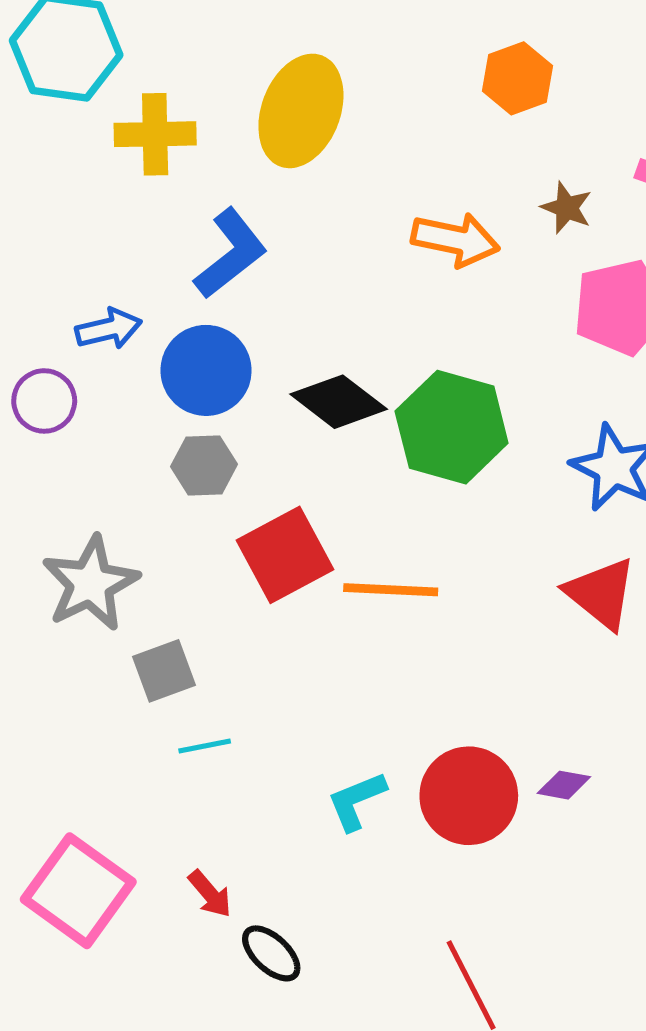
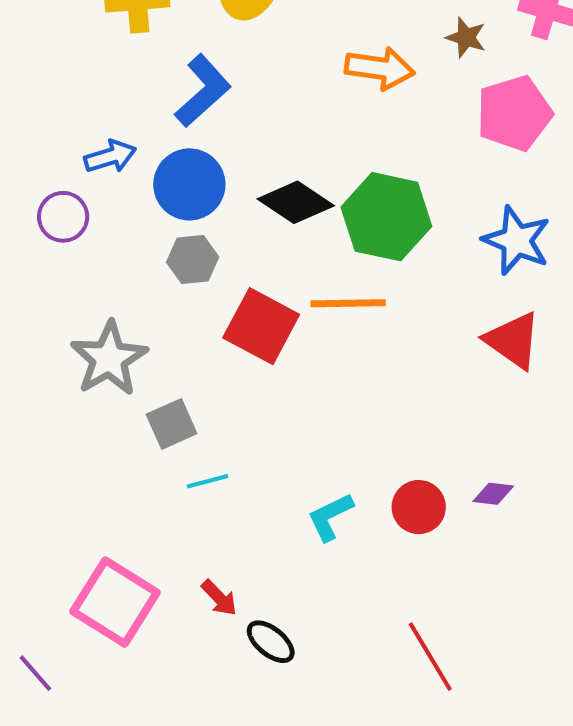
red square: (285, 555) -> (261, 326), turned -30
orange line: (391, 590) -> (348, 303), moved
red circle: (469, 796) -> (419, 507), size x0.7

